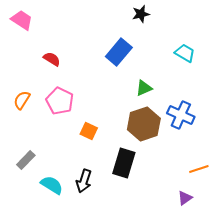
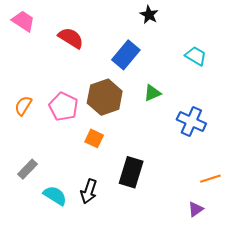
black star: (141, 14) -> (149, 15), turned -30
red semicircle: (52, 59) -> (71, 38), moved, size x1.4
brown hexagon: (144, 124) -> (105, 97), moved

